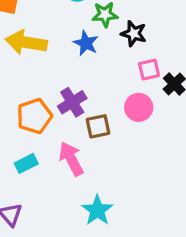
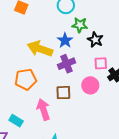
yellow arrow: (26, 42) -> (40, 49), moved
purple cross: (72, 102) -> (67, 64), moved
cyan rectangle: (26, 163) -> (16, 121), moved, turned 48

